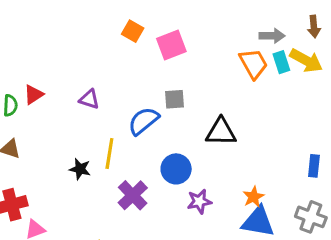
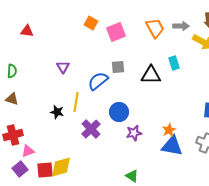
cyan rectangle: (281, 62) -> (174, 63), moved
orange trapezoid: (253, 64) -> (155, 28), moved
red triangle: (34, 95) -> (27, 31), moved, turned 40
purple triangle: (89, 99) -> (63, 67), turned 40
black triangle: (221, 132) -> (151, 75), moved

